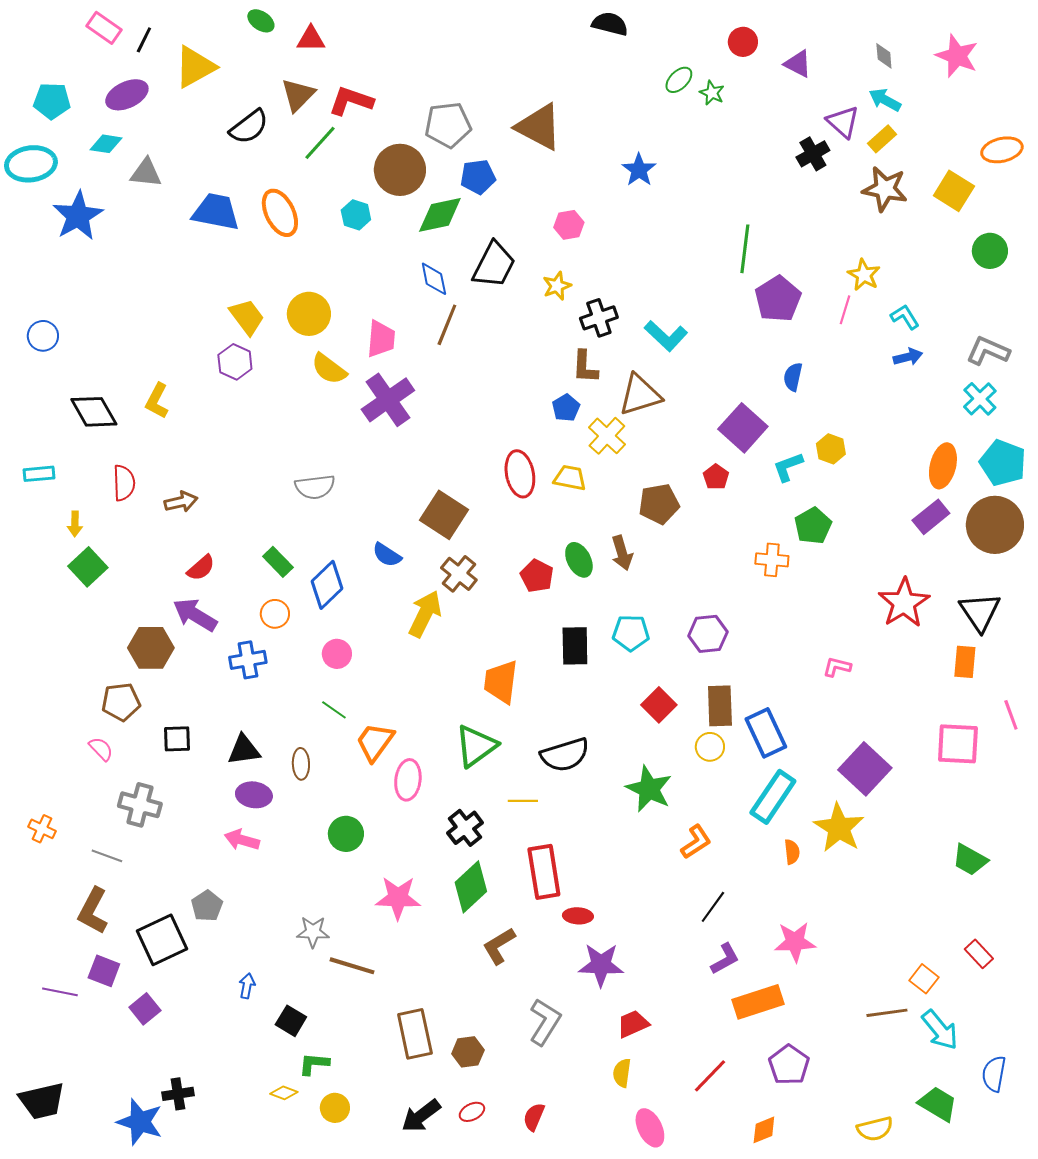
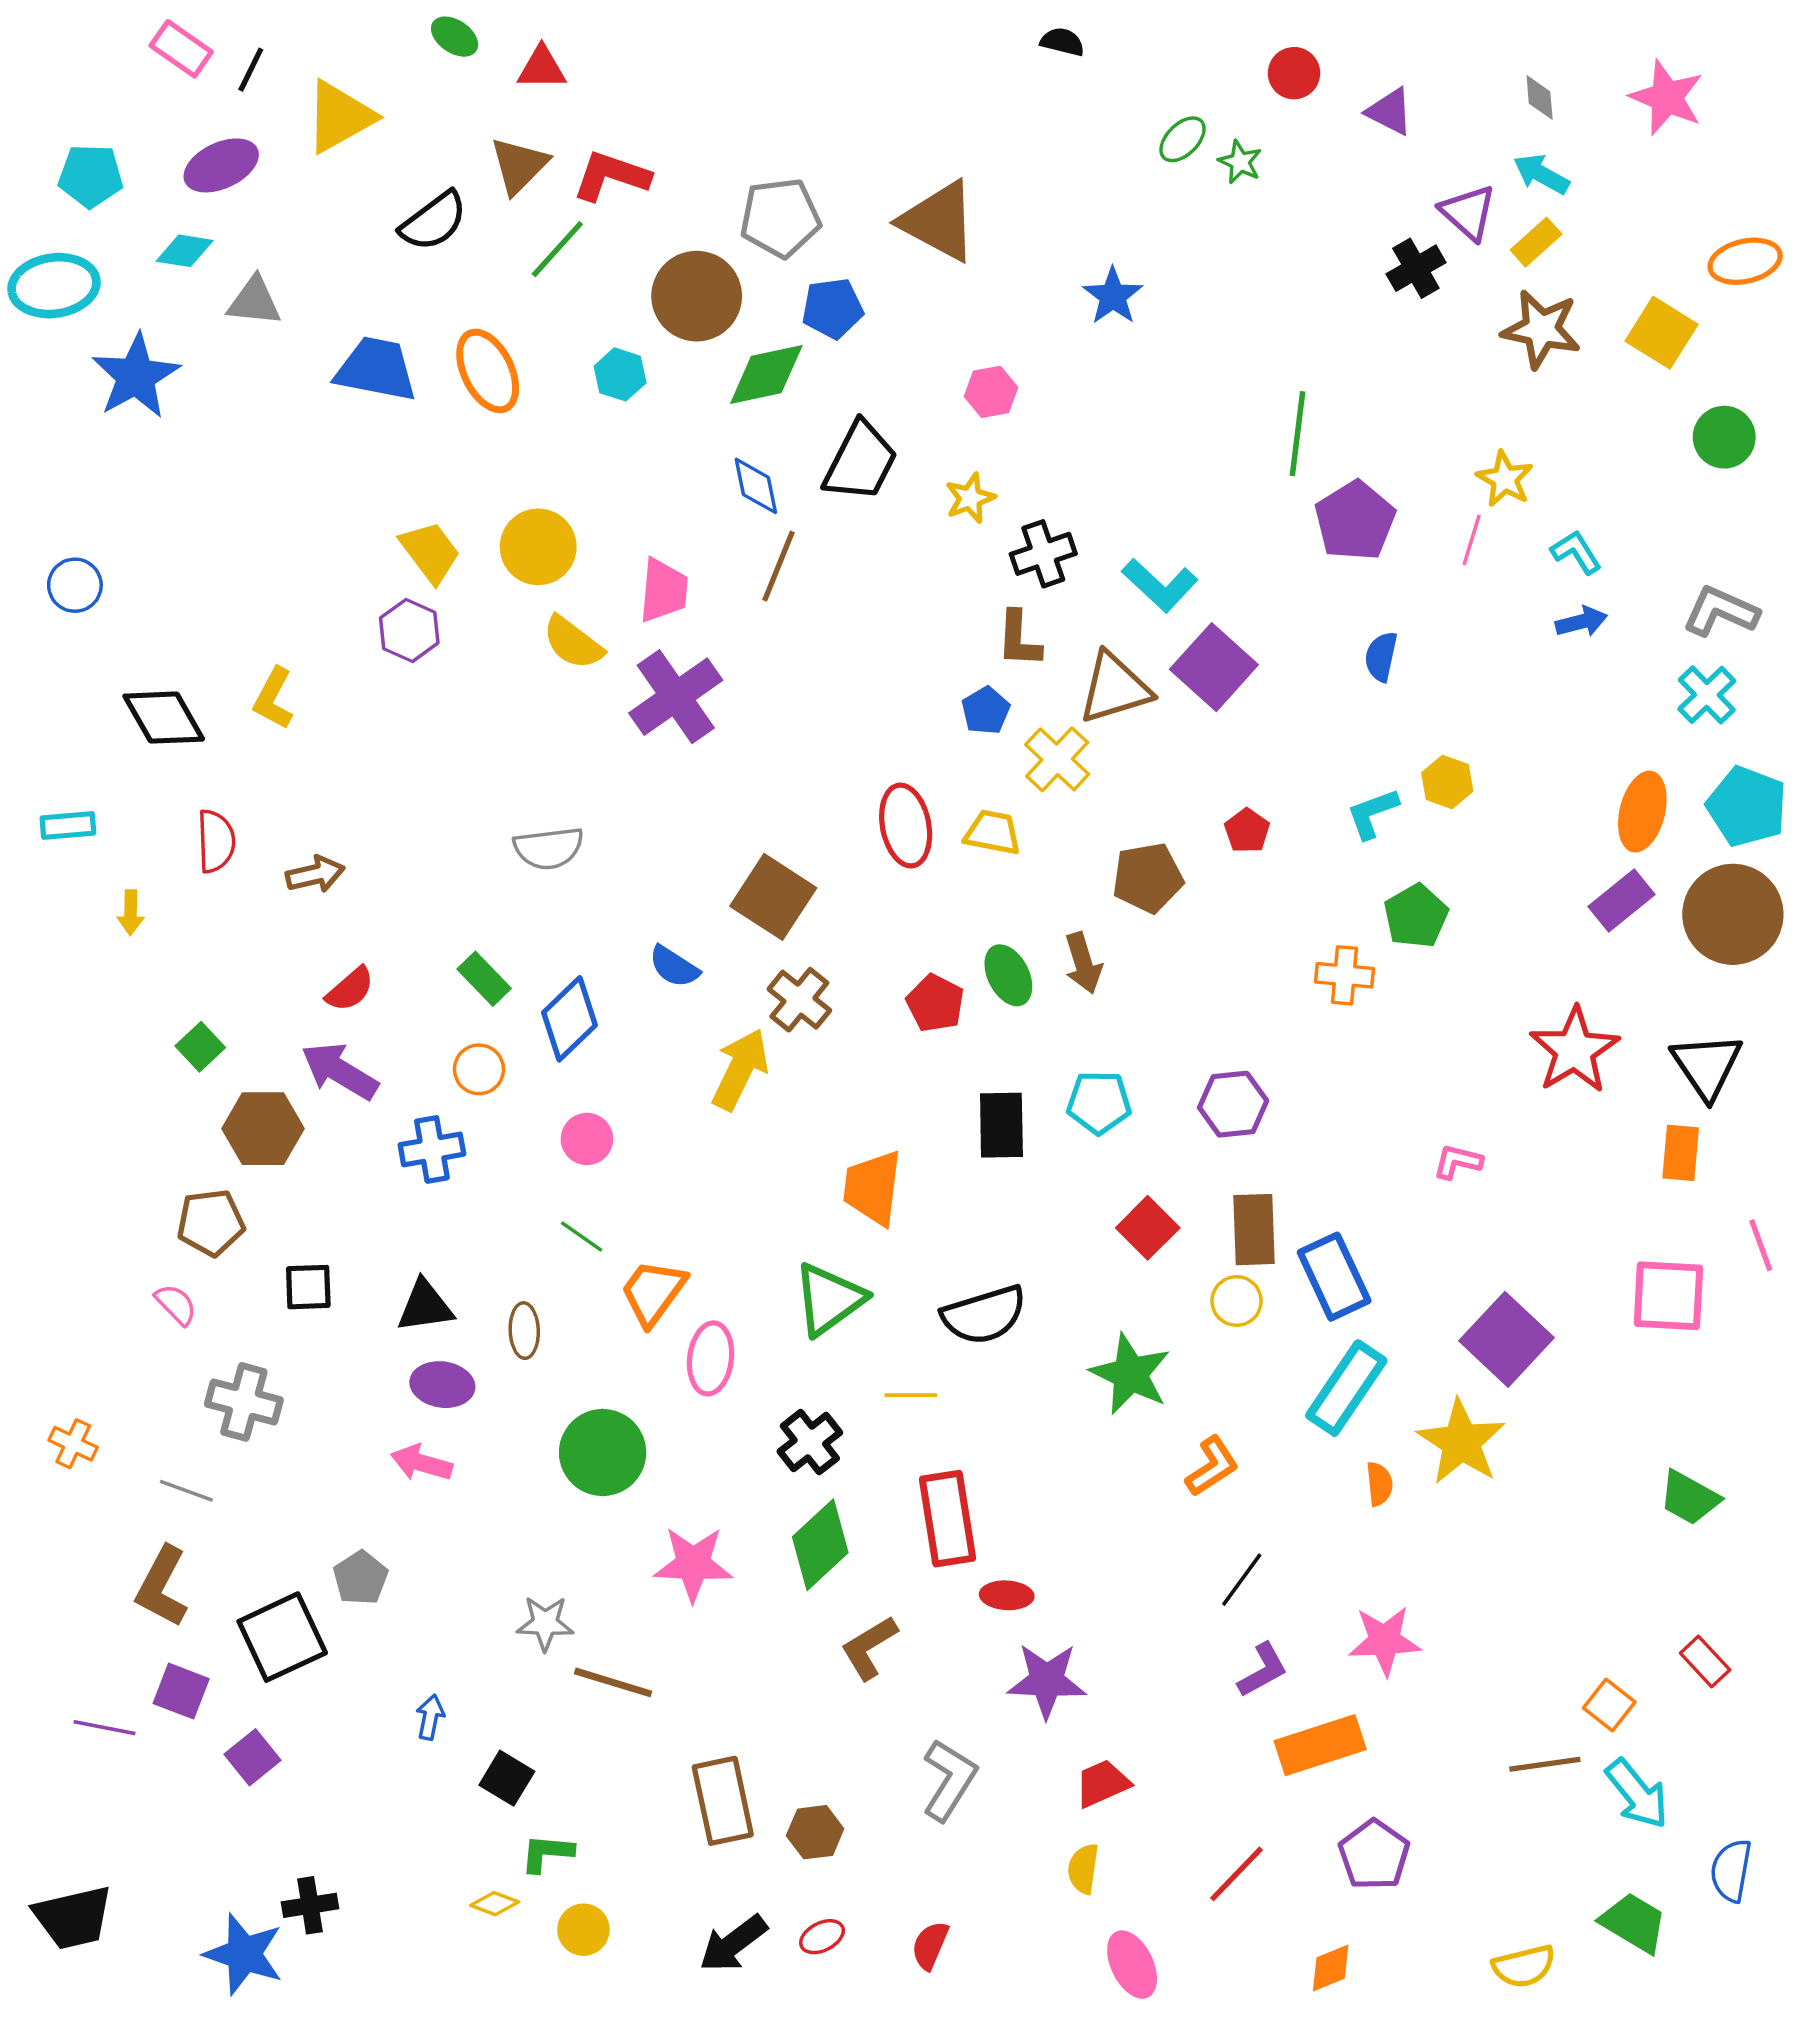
black semicircle: (610, 24) -> (1062, 42), size x0.7
purple square: (743, 428) -> (1214, 667), moved
green square: (88, 567) -> (200, 1047), moved, size x0.7
green circle: (346, 834) -> (603, 1452), size x1.4

